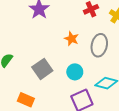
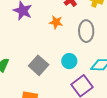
orange star: (71, 39) -> (56, 22), moved

